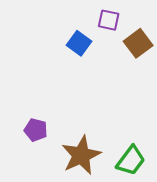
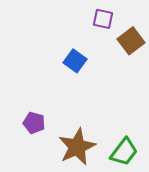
blue square: (79, 43) -> (75, 61), moved

